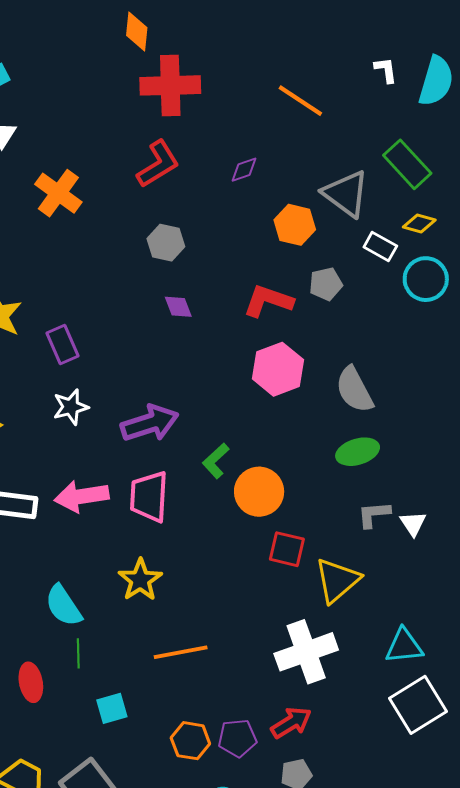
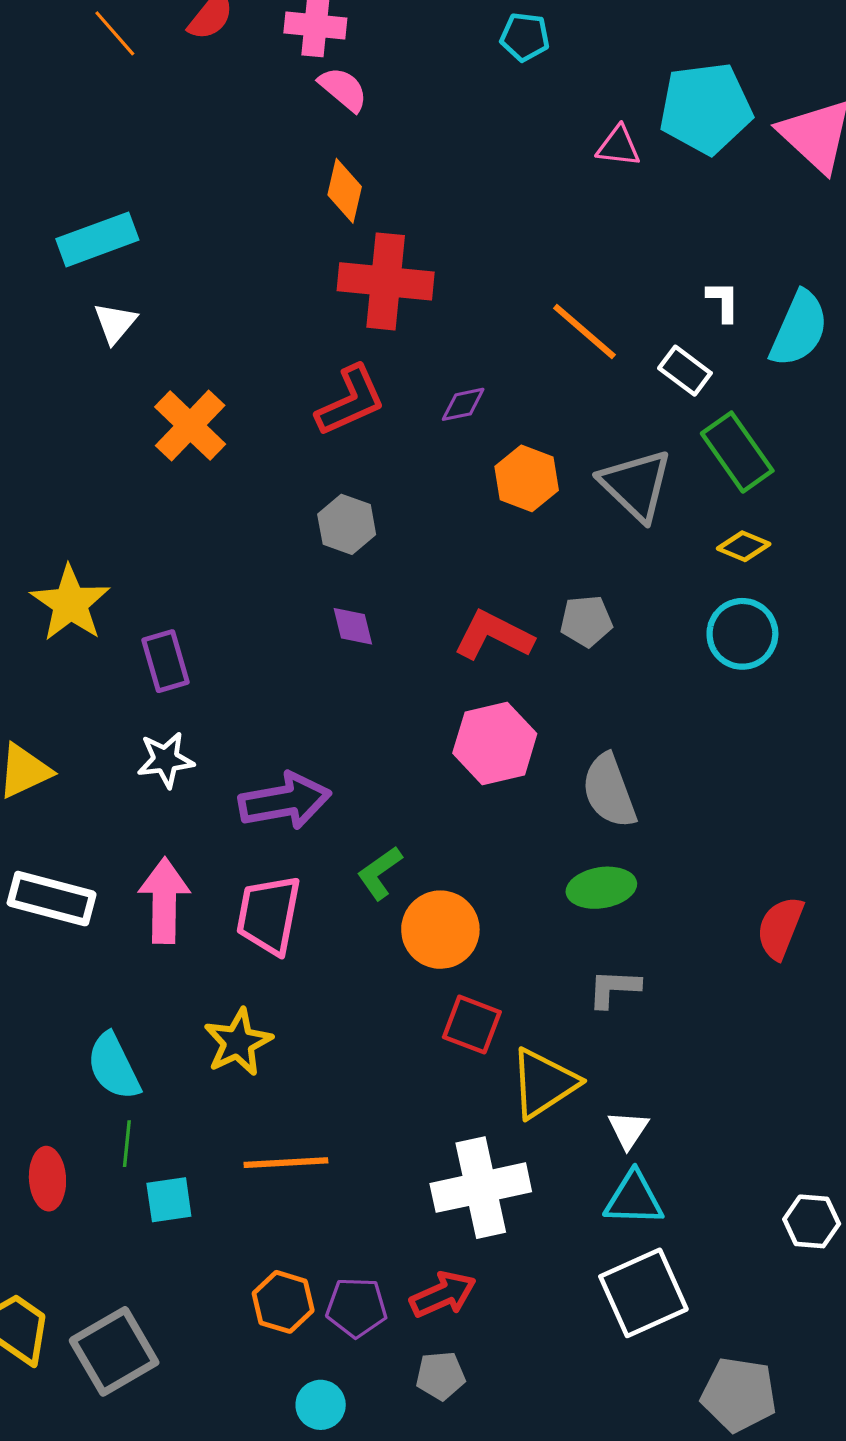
purple diamond: (244, 170) -> (463, 404), moved
orange hexagon: (295, 225) -> (527, 478), moved
white rectangle: (380, 246) -> (685, 371), moved
pink arrow: (82, 496) -> (164, 901), turned 92
white triangle: (413, 524) -> (628, 1130), moved
cyan square: (112, 708) -> (169, 1200), moved

